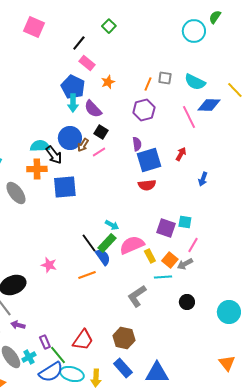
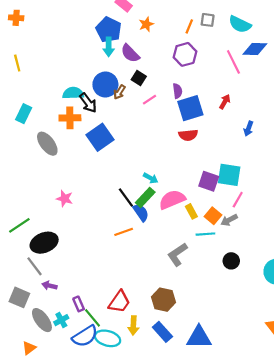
pink line: (99, 152) -> (149, 100), moved
blue square: (65, 187) -> (100, 137), turned -30
cyan square: (185, 222) -> (229, 175), size x1.6
pink star: (49, 265) -> (65, 199), moved
yellow arrow: (96, 378) -> (133, 325), moved

